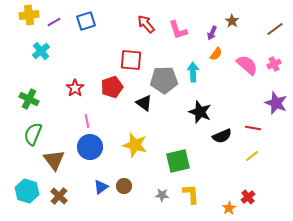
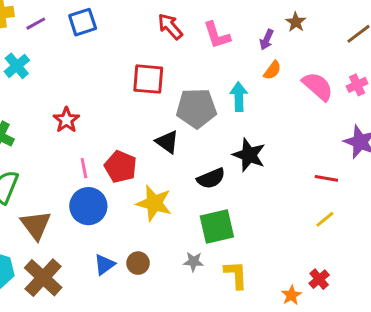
red pentagon: (112, 87) -> (120, 167), moved, turned -30
black semicircle: (222, 136) -> (211, 178), moved
gray star: (162, 195) -> (194, 262), moved
brown cross: (59, 196) -> (43, 278), size x1.5

